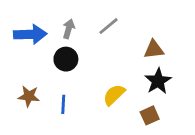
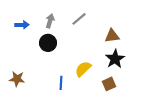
blue arrow: (30, 34) -> (22, 25), size x0.6
brown star: (29, 96) -> (17, 79), moved
blue line: (63, 104) -> (61, 83), moved

